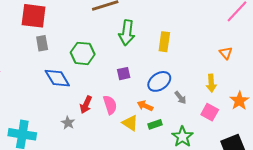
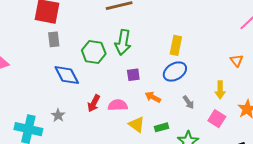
green arrow: (127, 33) -> (123, 42), moved
blue ellipse: (159, 81) -> (175, 72), moved
pink semicircle: (110, 105) -> (118, 105), turned -78
orange arrow: (145, 106) -> (153, 97), moved
gray star: (68, 123) -> (58, 115), moved

